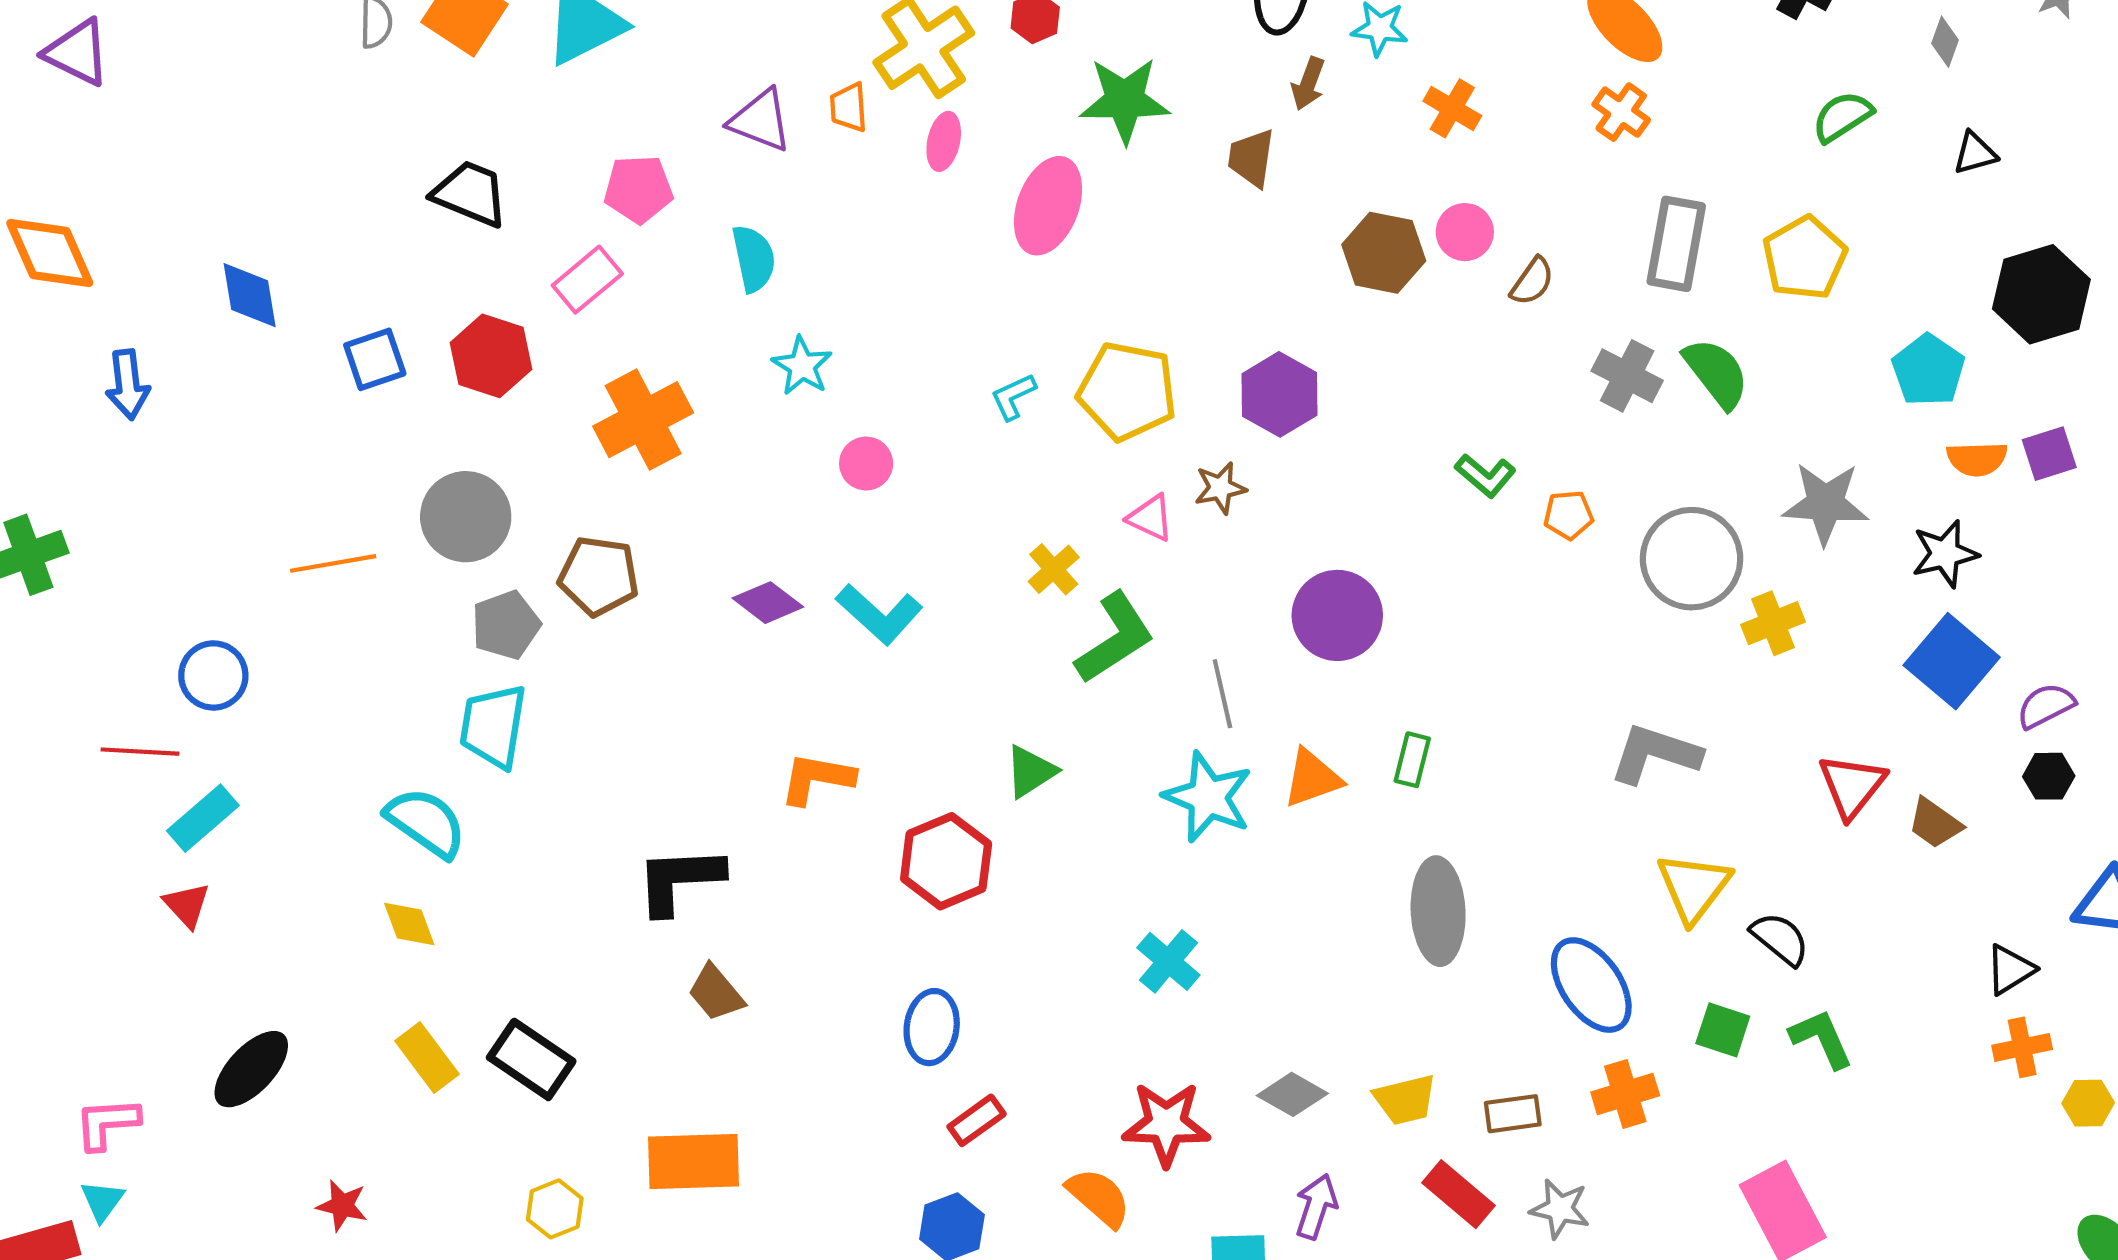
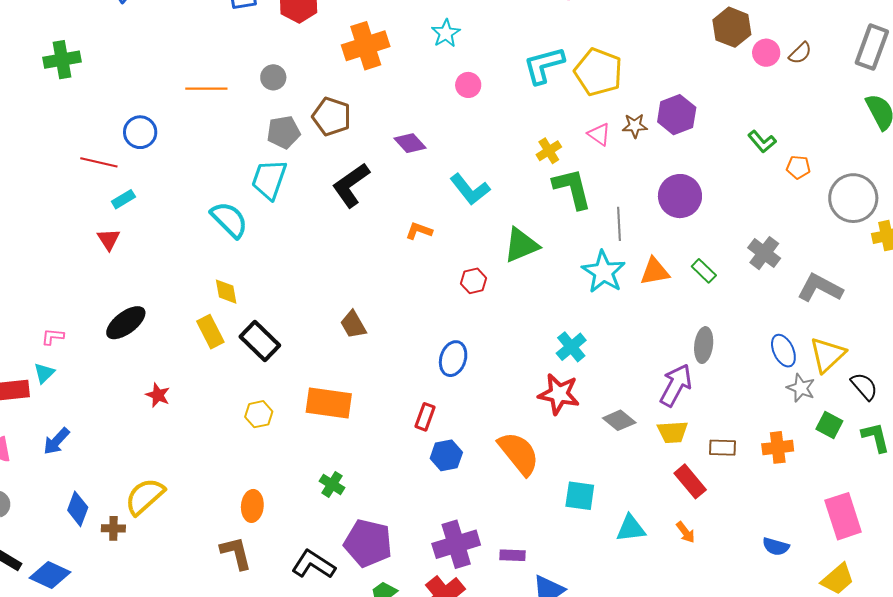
pink circle: (1465, 232) -> (766, 53), moved
gray cross: (1627, 376) -> (764, 253), moved
purple hexagon: (1279, 394) -> (677, 115), moved
cyan L-shape: (1013, 397) -> (544, 65), size x1.8
gray circle: (466, 517) -> (273, 77), size x0.6
cyan L-shape: (879, 614) -> (470, 189), moved
green L-shape: (1115, 638) -> (572, 188), turned -81
green rectangle: (1412, 760) -> (704, 271), turned -70
green triangle: (1031, 771) -> (521, 245), size x1.4
orange L-shape: (817, 779) -> (419, 231), size x0.7
cyan rectangle: (203, 818) -> (123, 199), size x0.7
red hexagon: (946, 861) -> (474, 281), size x0.6
black L-shape: (679, 880) -> (351, 185), moved, turned -42
gray ellipse: (1438, 911) -> (704, 345), size x0.7
yellow diamond: (409, 924) -> (226, 292), moved
blue ellipse: (1591, 985) -> (783, 351), moved, size x0.7
red rectangle: (977, 1120) -> (425, 417), moved, turned -44
pink L-shape: (107, 1123) -> (53, 337), size x0.7
red star: (1166, 1124) -> (559, 394), moved
orange semicircle: (1099, 1197) -> (519, 453), size x1.4
purple arrow: (1316, 1207) -> (676, 385), moved, size x1.4
gray star: (1560, 1209) -> (801, 388), moved

